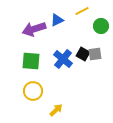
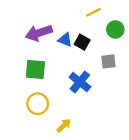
blue triangle: (57, 20) -> (65, 40), moved, turned 48
black square: (83, 54) -> (82, 42), moved
blue cross: (63, 59) -> (80, 82), moved

